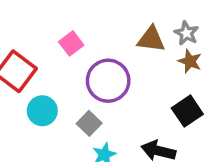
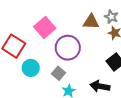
pink square: (71, 43) -> (45, 28), size x1.5

